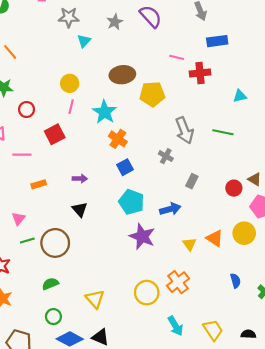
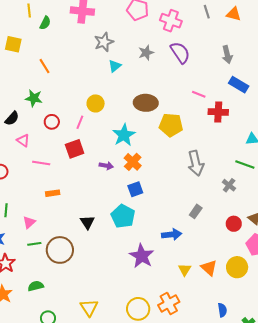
gray star: (69, 17) -> (104, 42), turned -30
blue rectangle: (217, 41) -> (239, 85), turned 30
pink line: (71, 107) -> (80, 122), moved
green line: (223, 132) -> (245, 164), moved
gray cross: (166, 156) -> (229, 185), moved
purple arrow: (80, 179) -> (106, 166), moved
cyan pentagon: (131, 202) -> (123, 216), moved
green semicircle: (50, 284) -> (36, 286), moved

